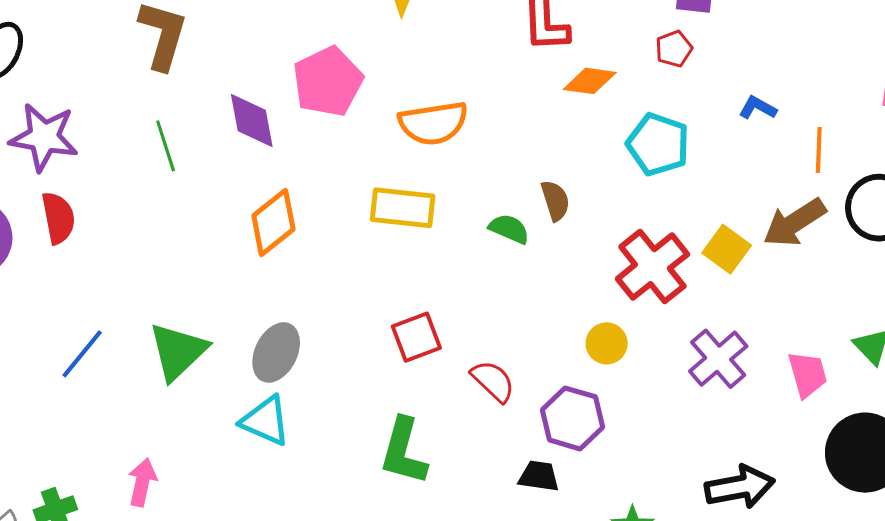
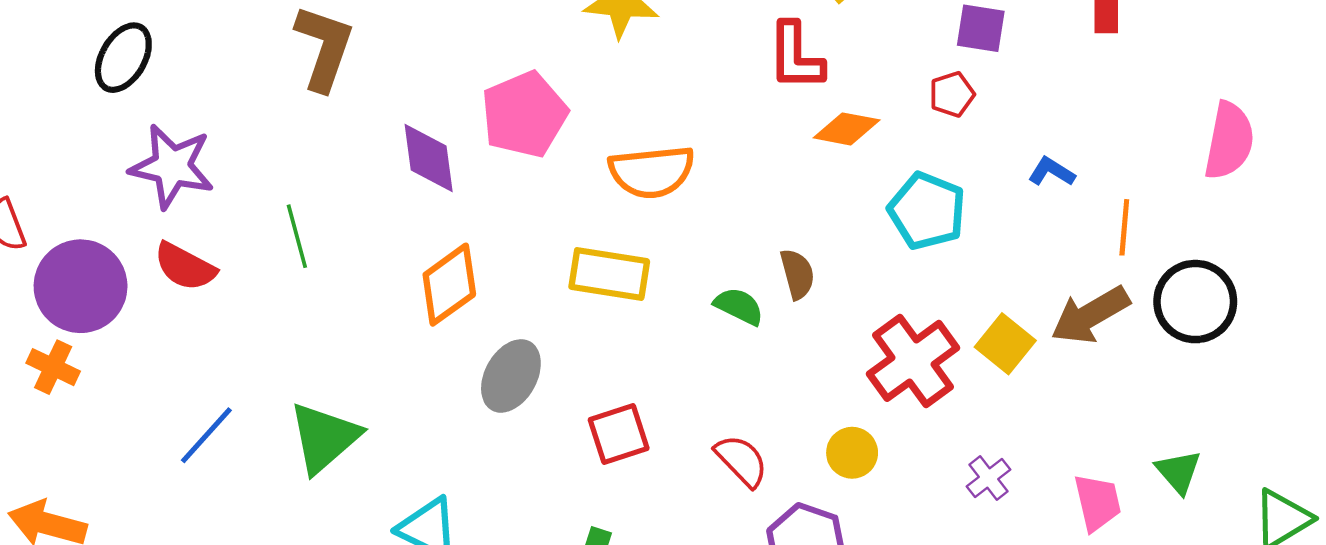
green line: (166, 146) -> (297, 236), moved
red semicircle: (58, 218) -> (185, 267), turned 126
gray ellipse: (276, 352) -> (511, 376), moved
purple cross: (718, 359) -> (988, 478), size x0.6
red semicircle: (493, 381) -> (741, 461), moved

